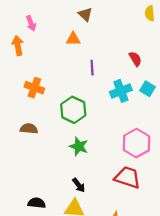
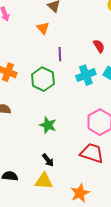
orange triangle: (73, 39) -> (43, 28), turned 48
green hexagon: (73, 110) -> (43, 79), moved

